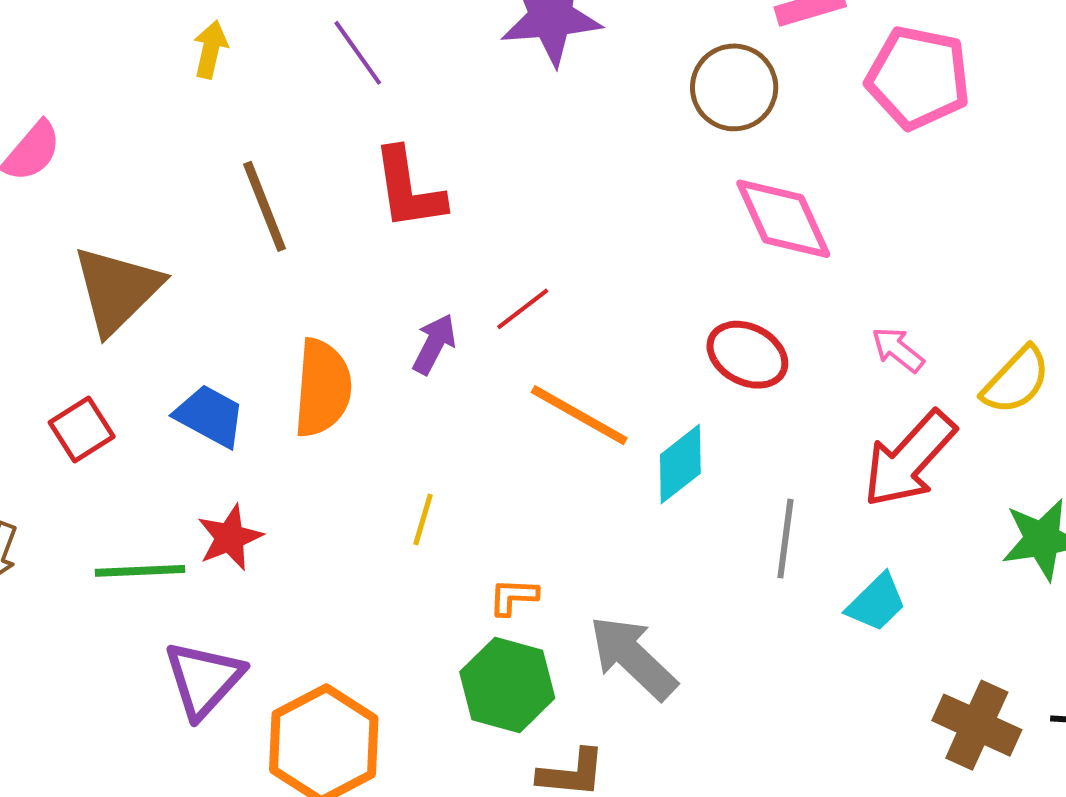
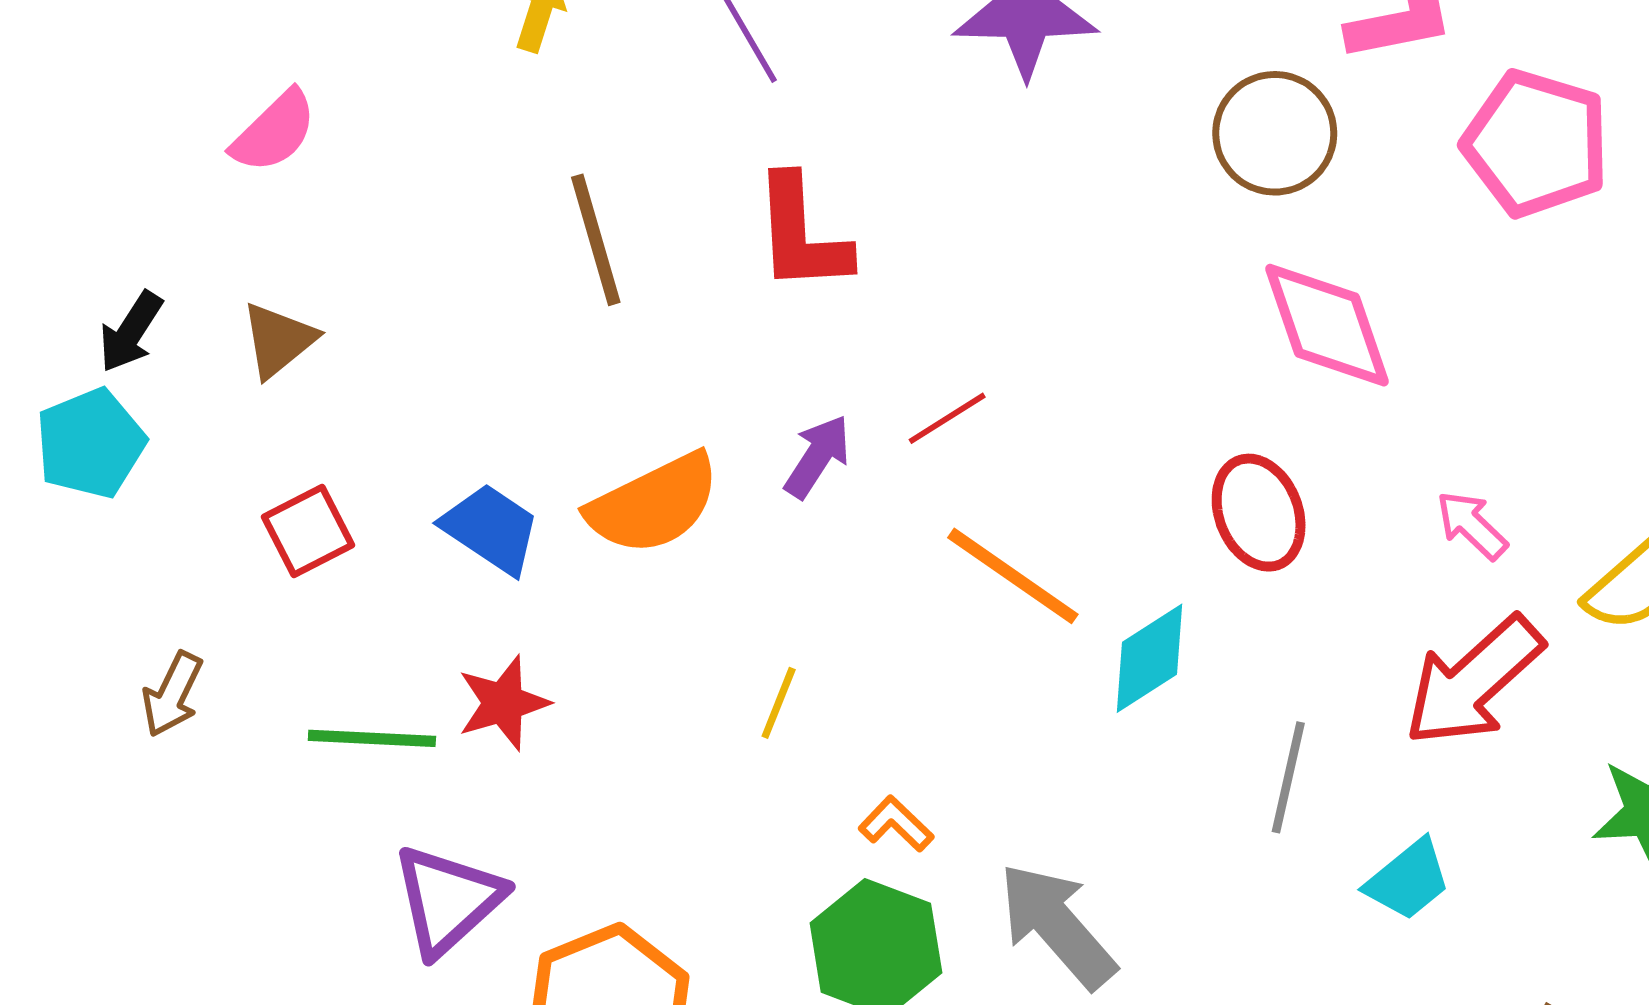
brown triangle: (117, 290) -> (278, 340), moved, size x0.6
red ellipse: (747, 355) -> (1259, 513), turned 36
orange semicircle: (322, 388) -> (654, 504), turned 54
orange L-shape: (513, 597) -> (896, 824), turned 36

